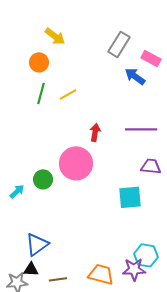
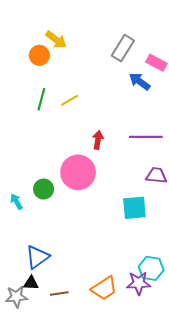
orange circle: (39, 62) -> (39, 55), moved
cyan arrow: (17, 191) -> (16, 202), turned -77
orange trapezoid: (101, 274) -> (104, 288), turned 132

